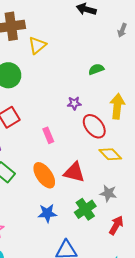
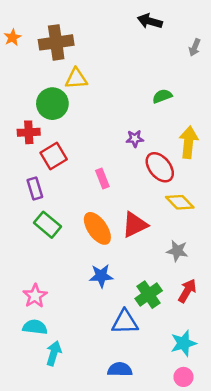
yellow triangle: (37, 45) -> (76, 79), moved, turned 36
red triangle: (74, 172) -> (135, 225), turned -40
green cross: (85, 209) -> (149, 295), moved

